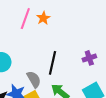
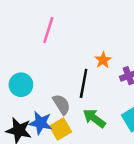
orange star: (43, 18) -> (103, 60), moved

